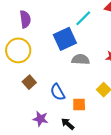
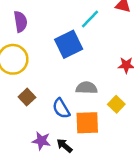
gray semicircle: (81, 59) -> (87, 88), moved
orange square: (79, 104) -> (87, 123), size x1.5
black arrow: (68, 124) -> (64, 146), moved

